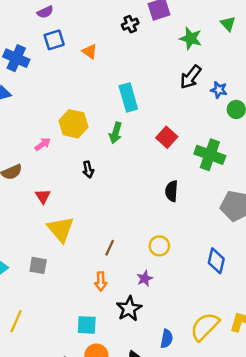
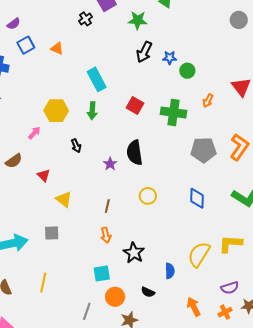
black semicircle: (172, 191) -> (135, 153), moved, size x1.4
yellow triangle: (61, 229) -> (64, 199), size x0.7
purple star: (145, 279) -> (110, 164), moved

